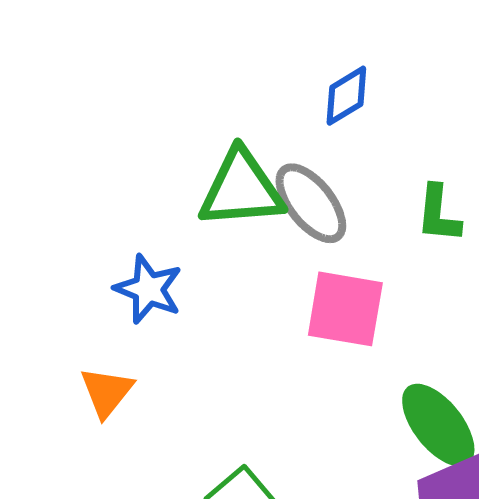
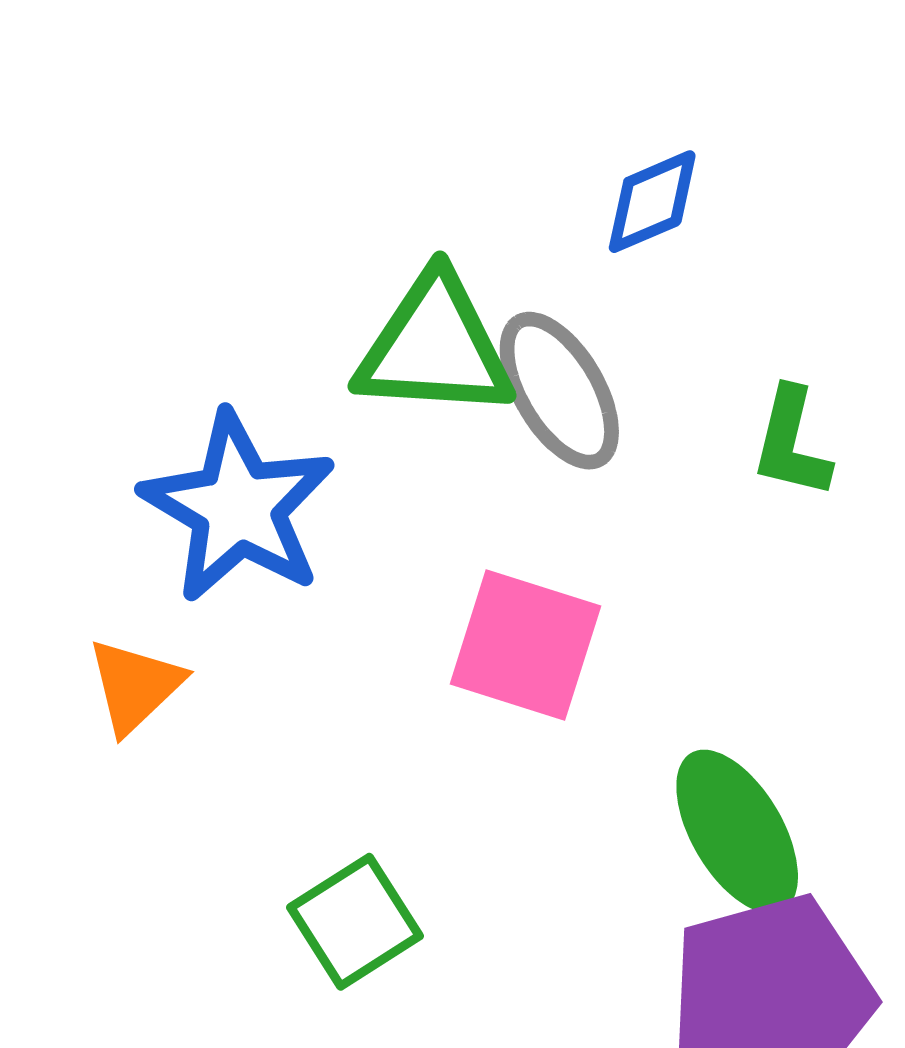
blue star: (148, 289) -> (238, 507), size x1.5
pink square: (345, 309) -> (525, 645), moved

